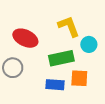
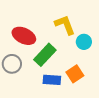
green rectangle: (61, 58) -> (45, 55), moved, turned -35
orange square: (79, 78) -> (75, 74), turned -36

